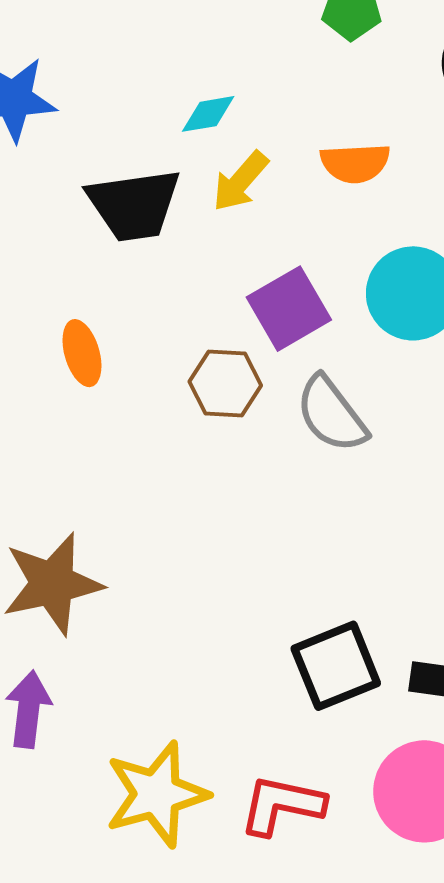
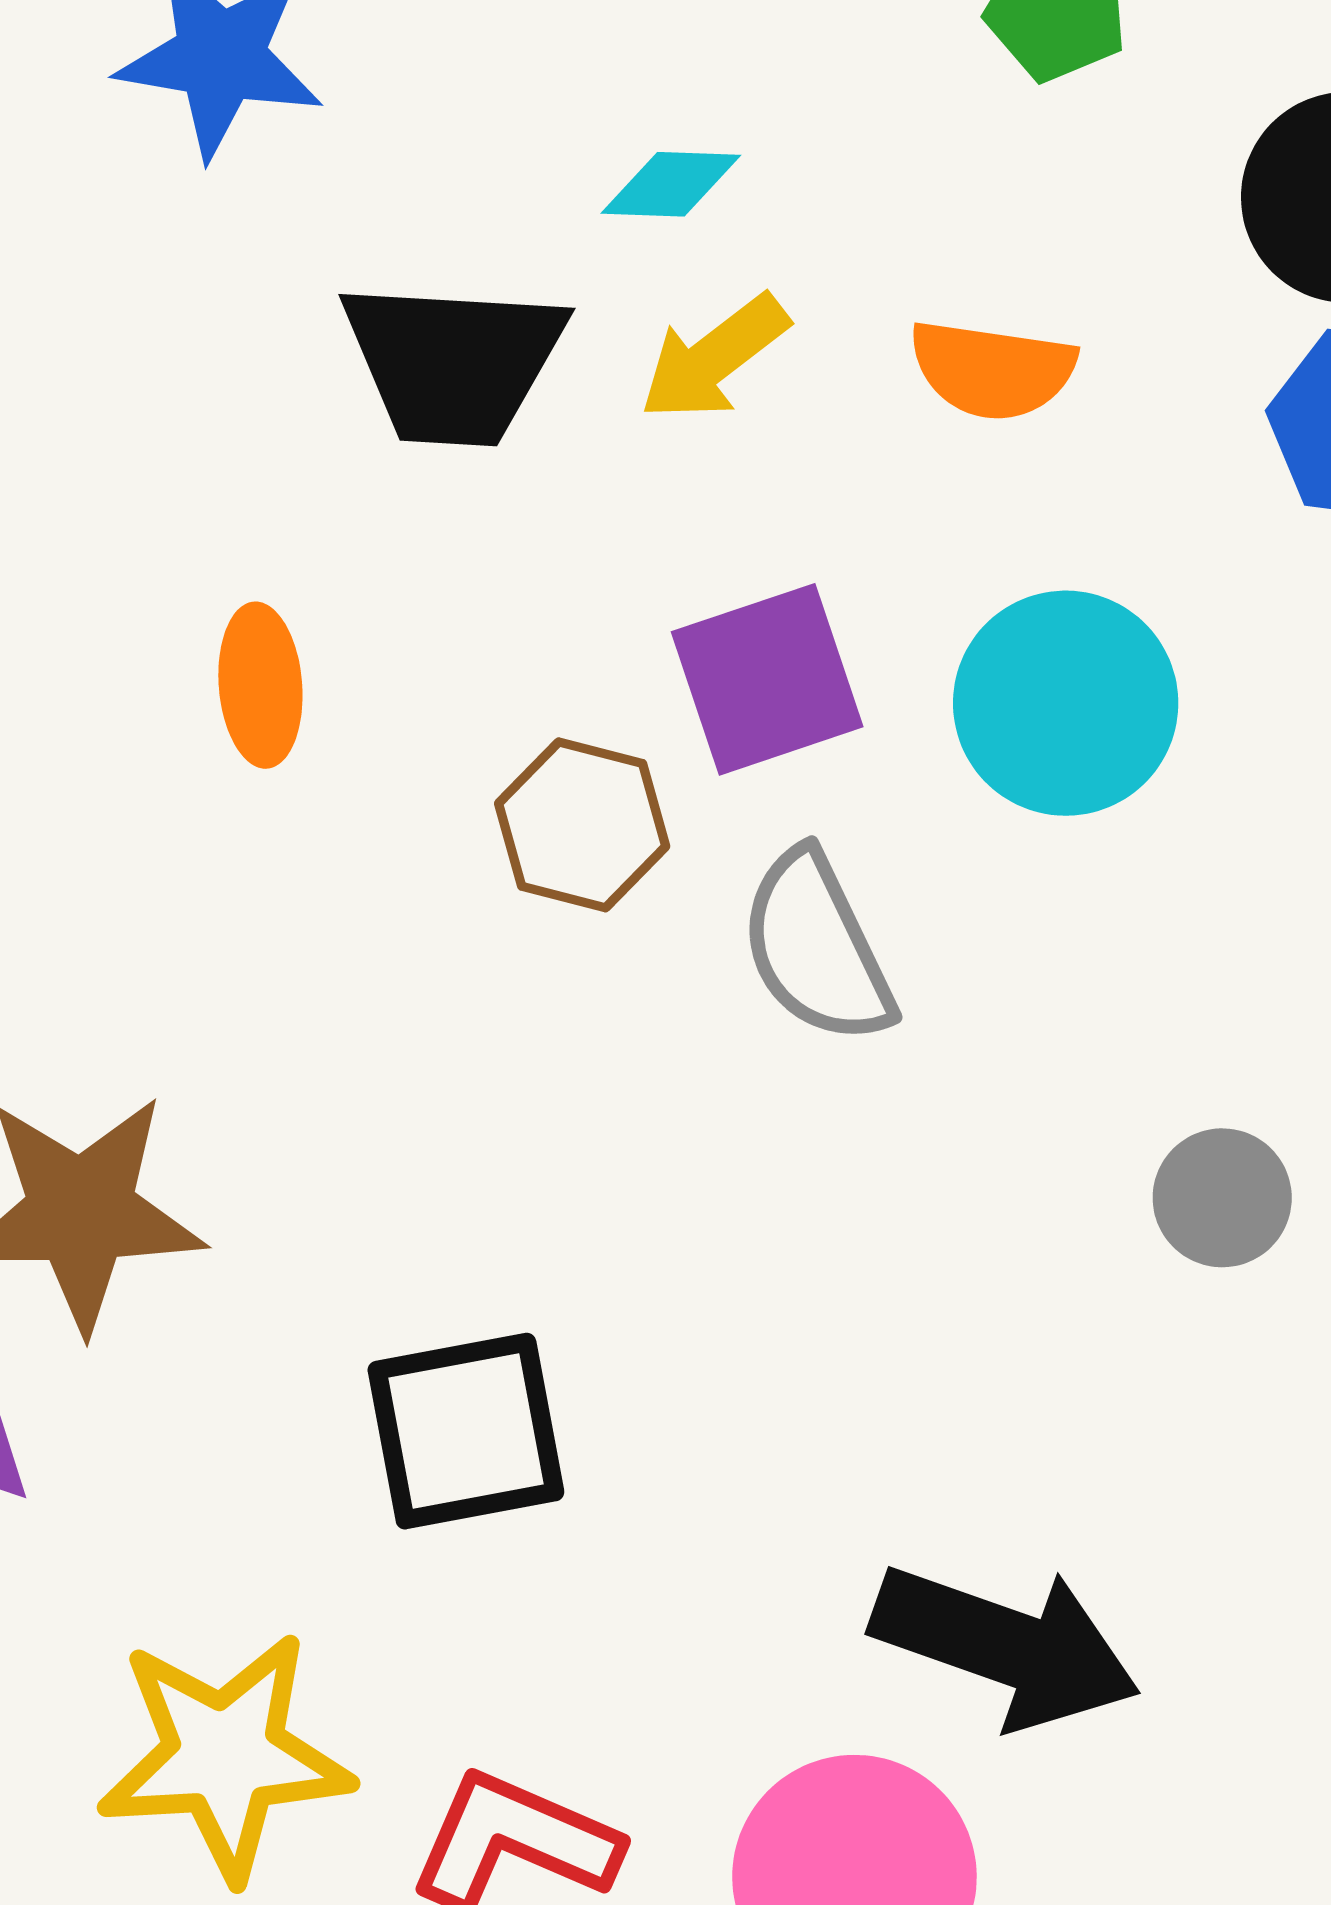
black square: (336, 666) -> (466, 1431), moved

